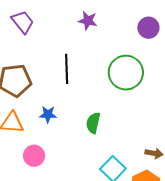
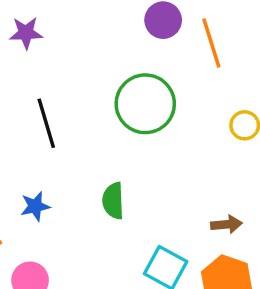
purple star: (88, 21) -> (26, 33), moved

